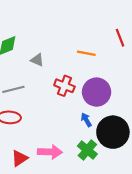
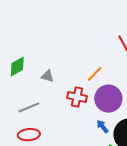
orange line: (86, 53) -> (95, 74), moved, turned -48

